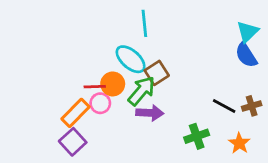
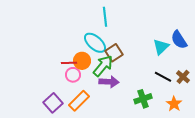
cyan triangle: (248, 32) -> (161, 47), moved
brown cross: (252, 106) -> (183, 77), turned -32
orange rectangle: (75, 113) -> (79, 101), moved

